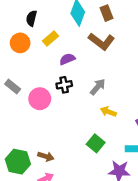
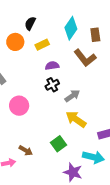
black cross: (64, 85) -> (52, 85), moved, turned -32
pink circle: (40, 99) -> (19, 106), moved
yellow arrow: (108, 112) -> (76, 119), size x1.5
brown arrow: (46, 156) -> (26, 150), moved

